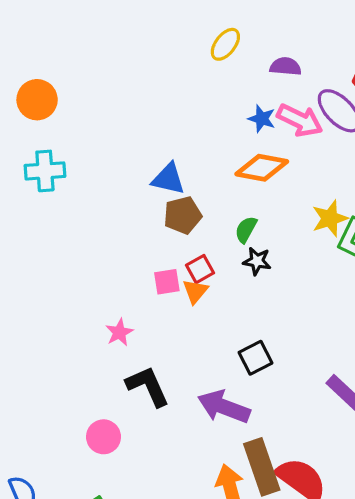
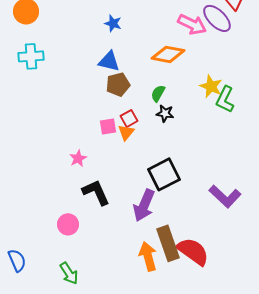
blue star: (262, 119) -> (113, 23), moved
yellow star: (330, 218) -> (211, 86), turned -30
black square: (255, 358) -> (164, 174), size x1.5
purple arrow: (224, 407) -> (144, 205), turned -88

